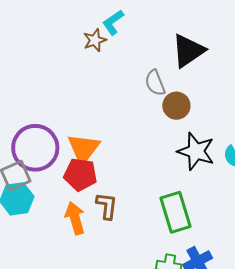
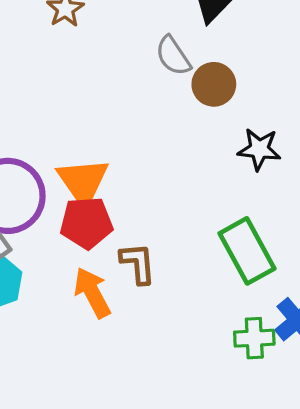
black star: (196, 151) -> (259, 149), size x0.7

